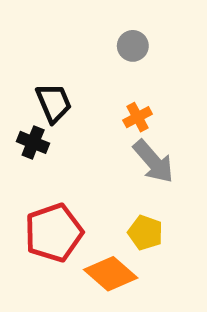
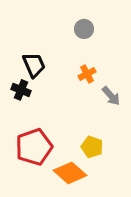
gray arrow: (153, 161) -> (111, 96), moved, size x0.7

